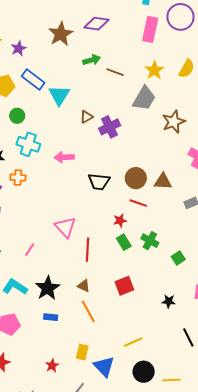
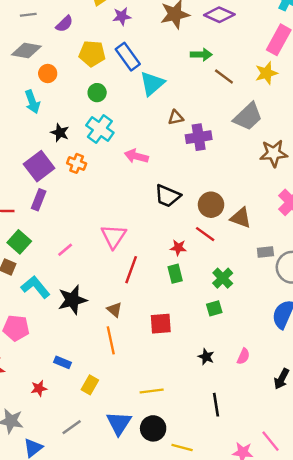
yellow star: (154, 70) -> (266, 73), moved
green cross: (150, 241) -> (223, 278), moved
green square: (178, 258) -> (214, 308), moved
blue rectangle: (51, 317) -> (62, 362), moved
red star: (52, 366) -> (39, 388), moved
blue triangle: (104, 367) -> (119, 423), moved

